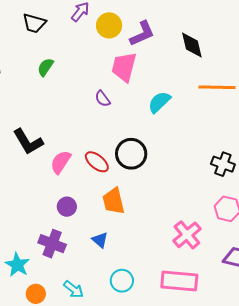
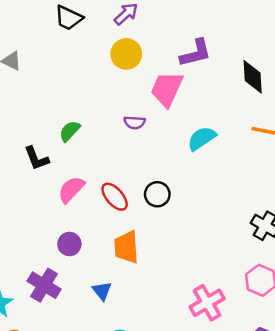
yellow circle: (109, 25) -> (126, 54), moved
green semicircle: (45, 67) -> (70, 131), moved
purple semicircle: (103, 99) -> (135, 122), turned -60
black L-shape: (28, 142) -> (37, 158), size x0.7
black circle: (131, 154) -> (157, 194), size x0.7

